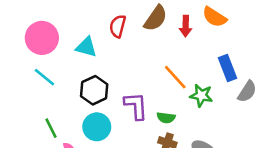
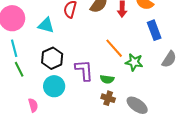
blue rectangle: (227, 68) -> (154, 30), moved
cyan line: (44, 77) -> (14, 48), turned 36
green line: (51, 128) -> (19, 69), moved

